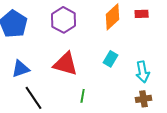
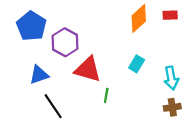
purple hexagon: (64, 20) -> (65, 42), moved
green line: (83, 96) -> (106, 95), moved

